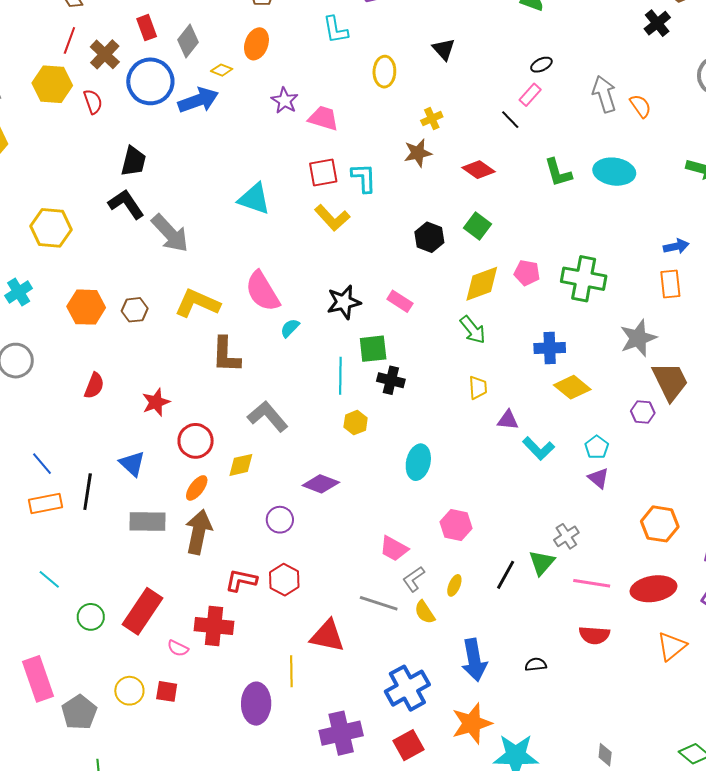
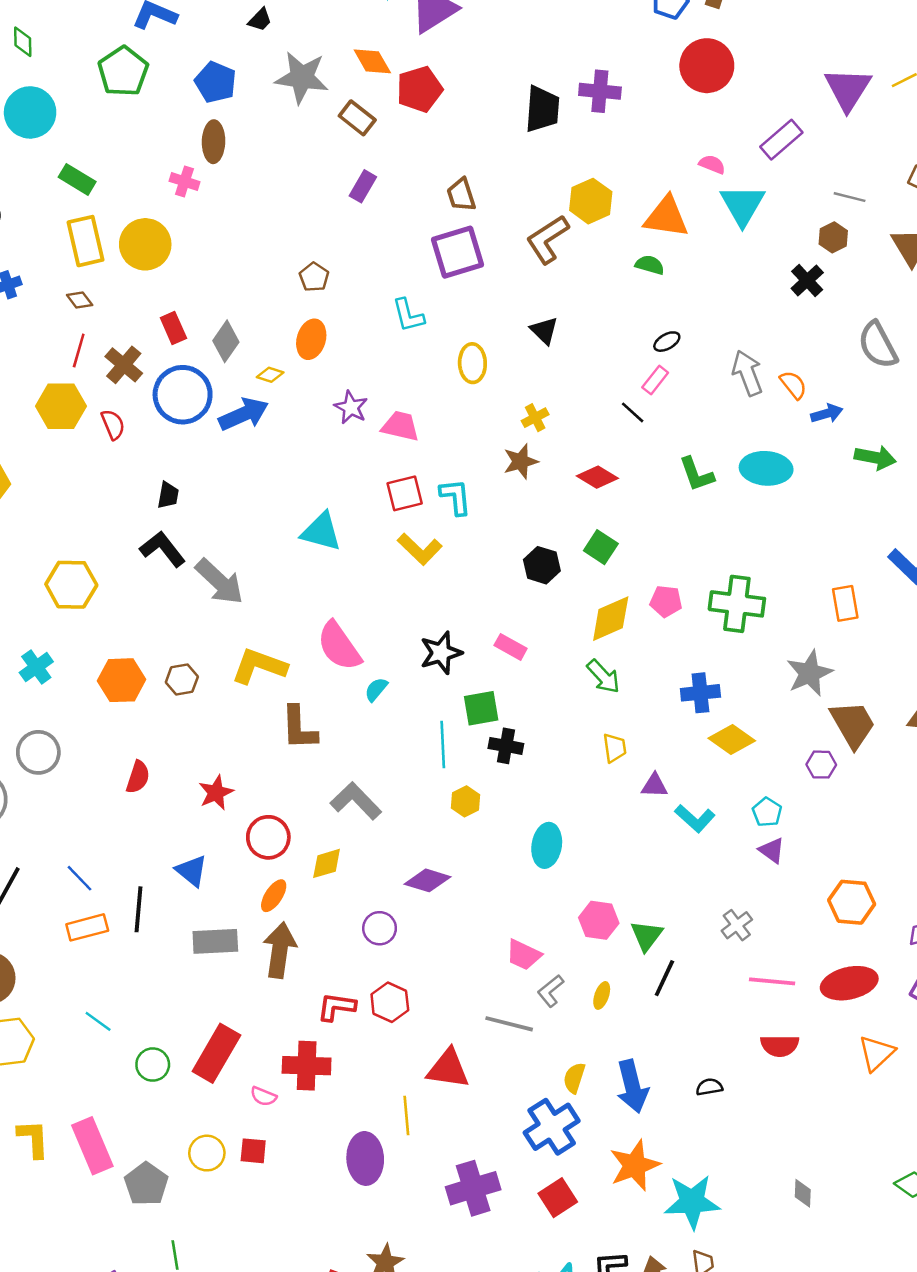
black trapezoid: (133, 161) -> (168, 495), size x0.7
blue arrow: (676, 246) -> (827, 413), moved
green triangle: (542, 563) -> (646, 936), moved
yellow semicircle: (425, 612) -> (574, 1078), moved, turned 55

